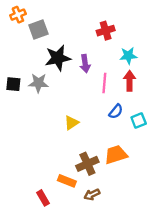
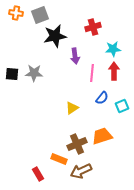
orange cross: (18, 15) -> (16, 13), turned 32
gray square: (38, 29) -> (40, 15), moved
black star: (58, 58) -> (55, 36), moved
yellow triangle: (71, 123) -> (72, 108), moved
brown arrow: (92, 195) -> (81, 171), size x1.5

